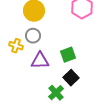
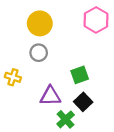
yellow cross: (16, 46) -> (13, 77), moved
purple triangle: (40, 61) -> (50, 96), moved

